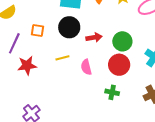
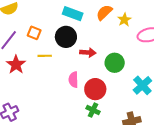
yellow line: (62, 58) -> (45, 56), moved
red star: (27, 65) -> (16, 65), turned 30
red circle: (119, 65) -> (95, 89), moved

